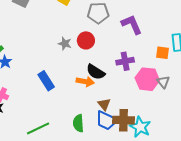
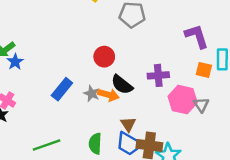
purple L-shape: (132, 24) -> (197, 36), moved
red circle: (86, 40) -> (104, 57), moved
gray star: (65, 44) -> (92, 93), moved
blue rectangle: (46, 81) -> (62, 89), turned 66

